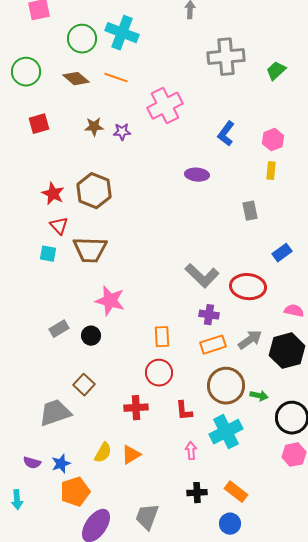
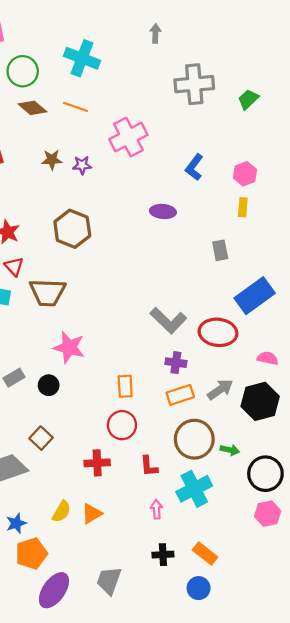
green circle: (82, 39) -> (23, 71), moved
brown hexagon: (94, 191) -> (72, 229), moved
blue rectangle: (282, 253) -> (255, 296), size x1.8

